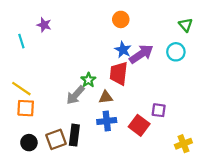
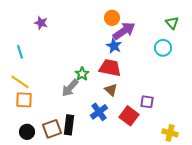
cyan line: (21, 41) -> (20, 52), moved
purple arrow: (141, 54) -> (124, 31), moved
red trapezoid: (119, 73) -> (110, 68), turned 95
brown triangle: (106, 97) -> (111, 90), moved, turned 48
blue cross: (107, 121) -> (99, 112), turned -30
yellow cross: (183, 144) -> (170, 133), turned 35

